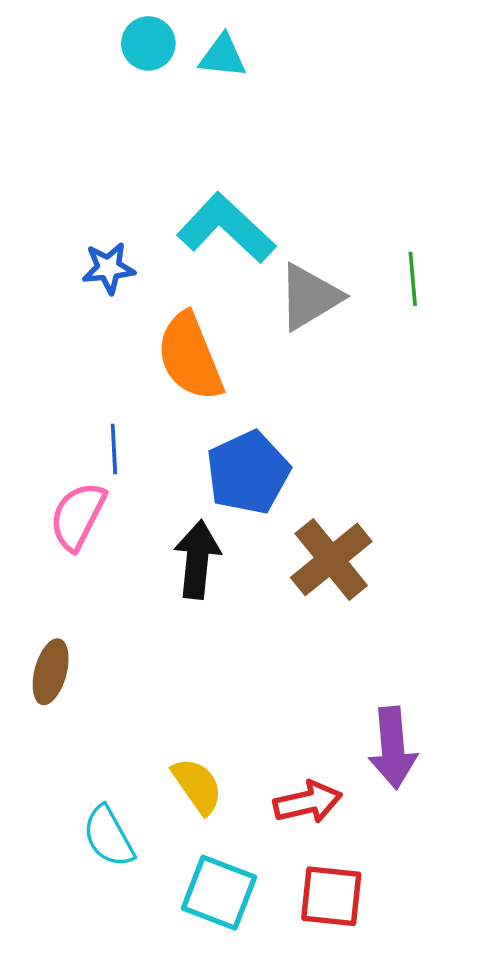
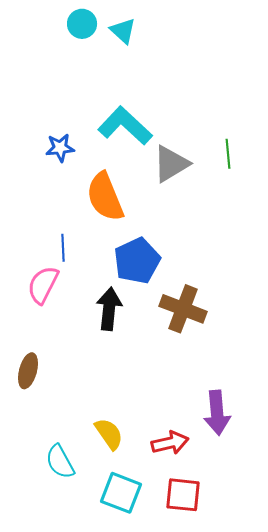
cyan triangle: (223, 56) -> (123, 31), turned 36
brown cross: (331, 559) -> (183, 309), turned -30

